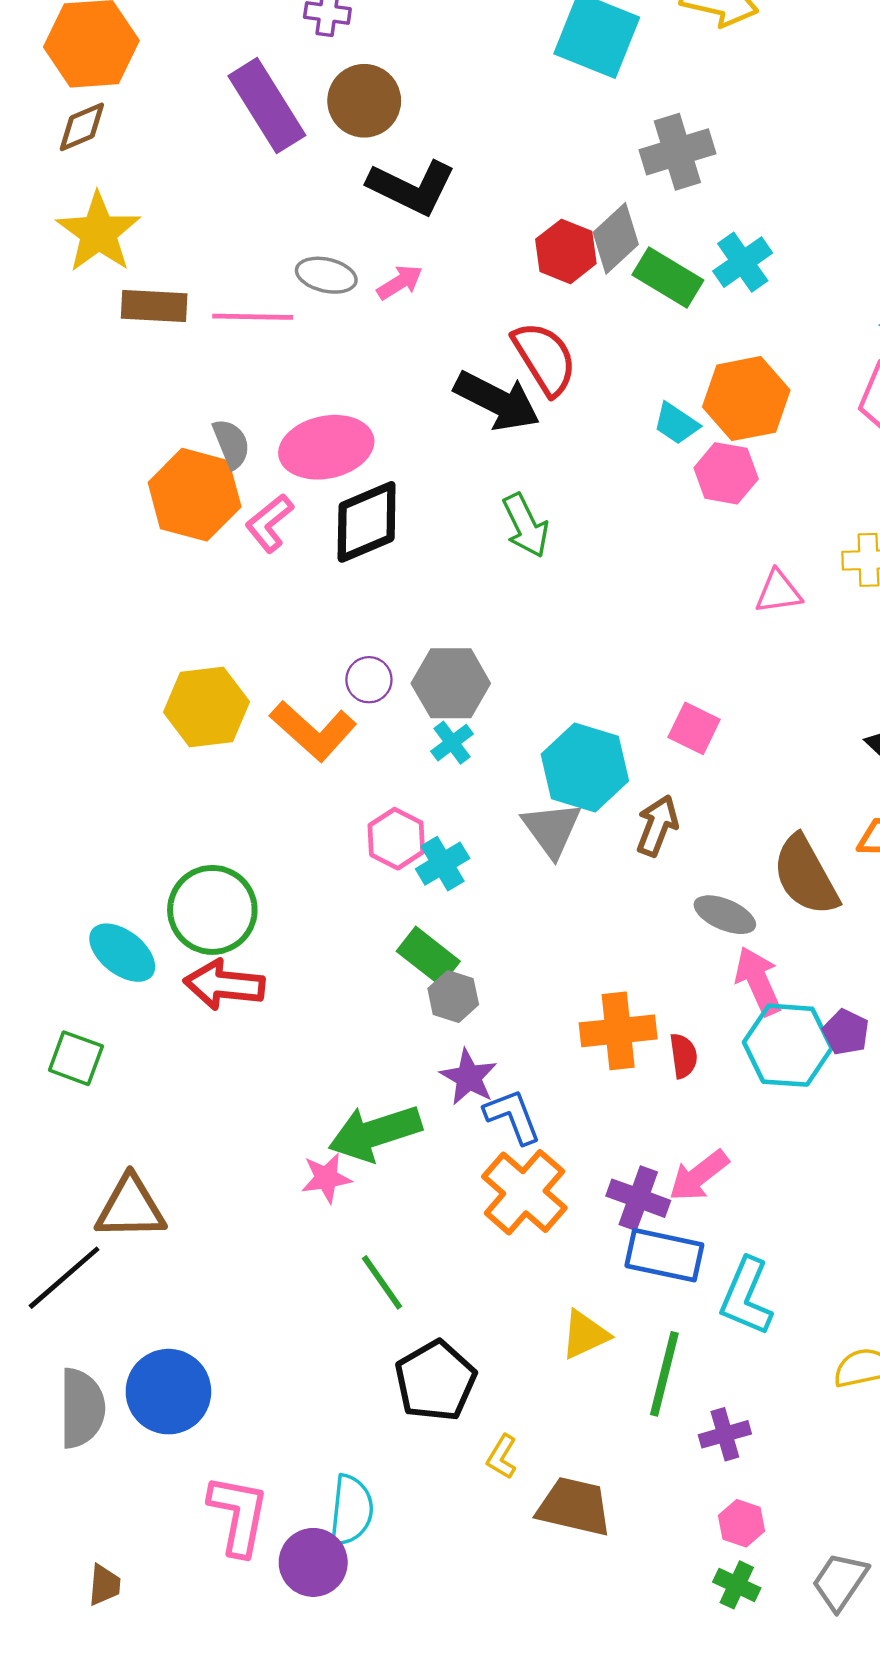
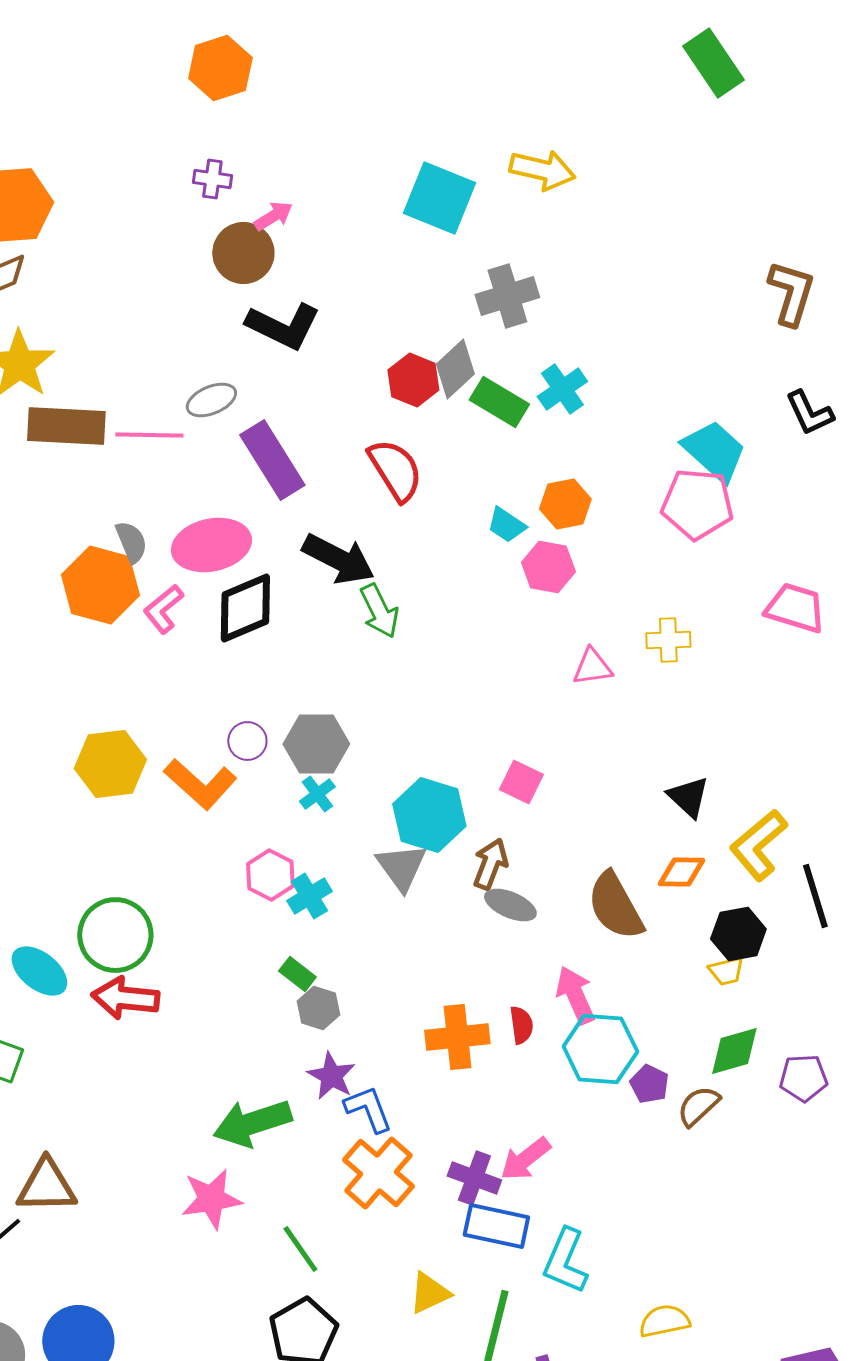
purple rectangle: (267, 106) -> (272, 460), moved
gray ellipse: (326, 275) -> (211, 400), turned -36
pink arrow: (400, 282) -> (273, 216), moved
brown rectangle: (154, 306) -> (66, 426), size x1.4
orange hexagon: (746, 399) -> (565, 504), size x0.7
black arrow: (497, 401) -> (338, 559), moved
gray ellipse: (725, 915) -> (510, 905), moved
green rectangle: (428, 956) -> (297, 974), size x0.7
purple pentagon: (846, 1032) -> (649, 1084), moved
red semicircle: (683, 1056) -> (521, 1025), moved
pink star: (326, 1178) -> (211, 1199), moved, size x1.4
green line: (382, 1282) -> (300, 1249), moved

